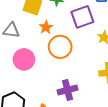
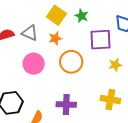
orange star: (46, 27) -> (55, 38), moved

